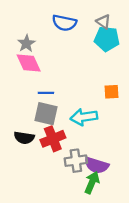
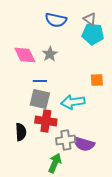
gray star: (26, 43) -> (50, 54), moved
black semicircle: (24, 138) -> (21, 132), moved, turned -102
red cross: (53, 139) -> (46, 121), turned 30
green arrow: (92, 183) -> (55, 163), moved

